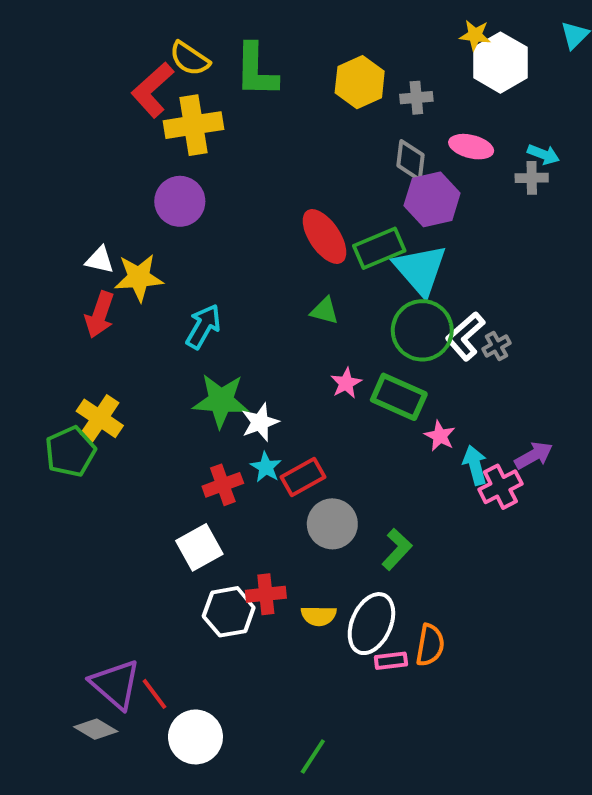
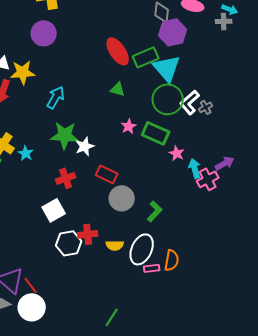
cyan star: (266, 467) -> (26, 153), moved
red rectangle: (303, 477) -> (107, 174), turned 55
white circle: (195, 737) -> (32, 307), moved

